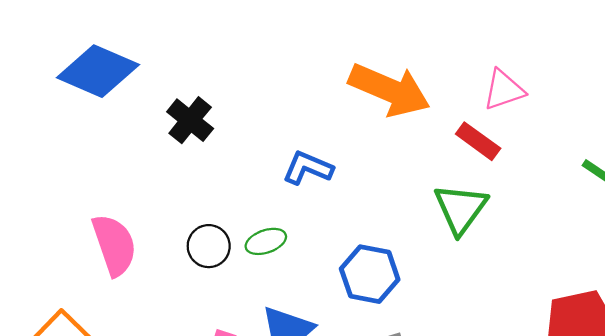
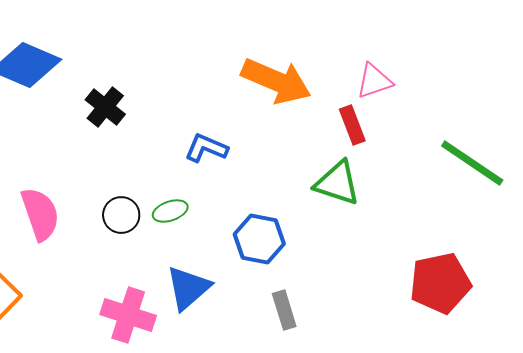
red rectangle: (478, 141) -> (352, 125), turned 33
green triangle: (461, 209) -> (337, 183), turned -48

